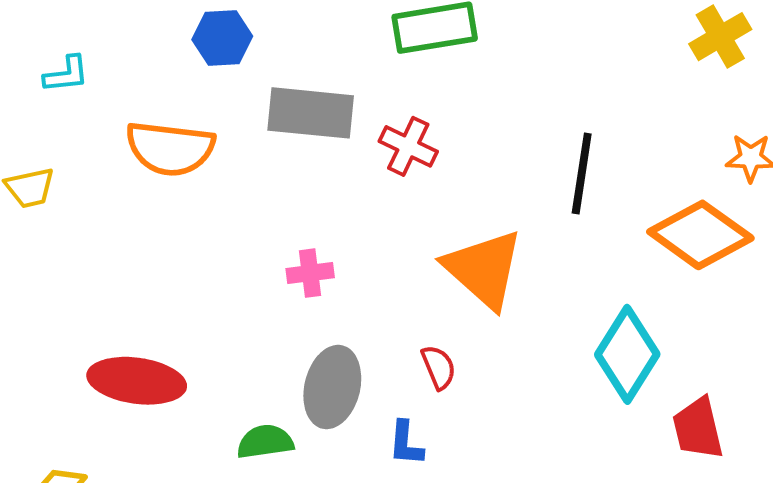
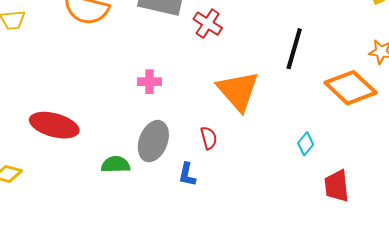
cyan diamond: (627, 354) -> (306, 144), size x0.5

